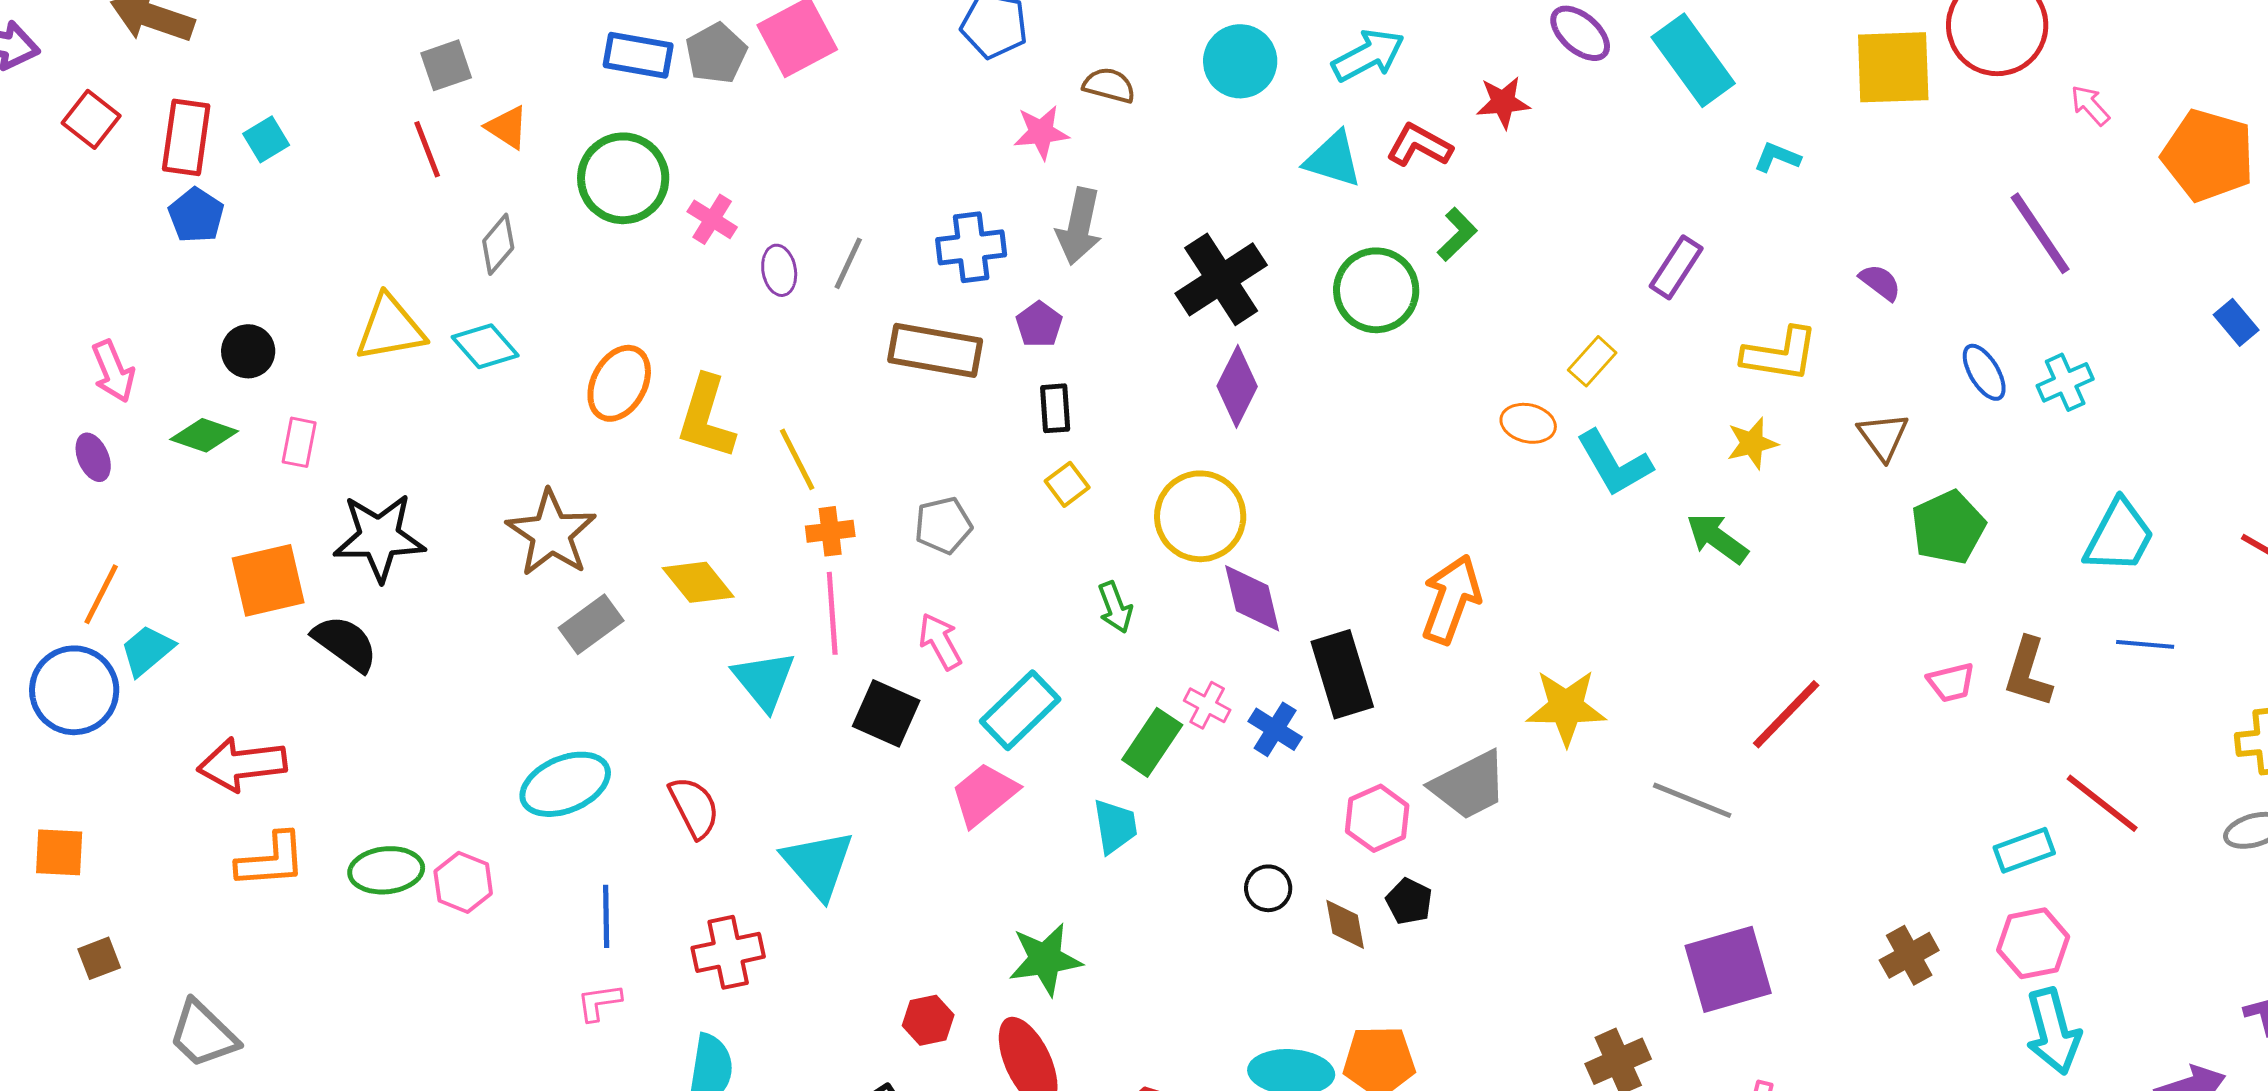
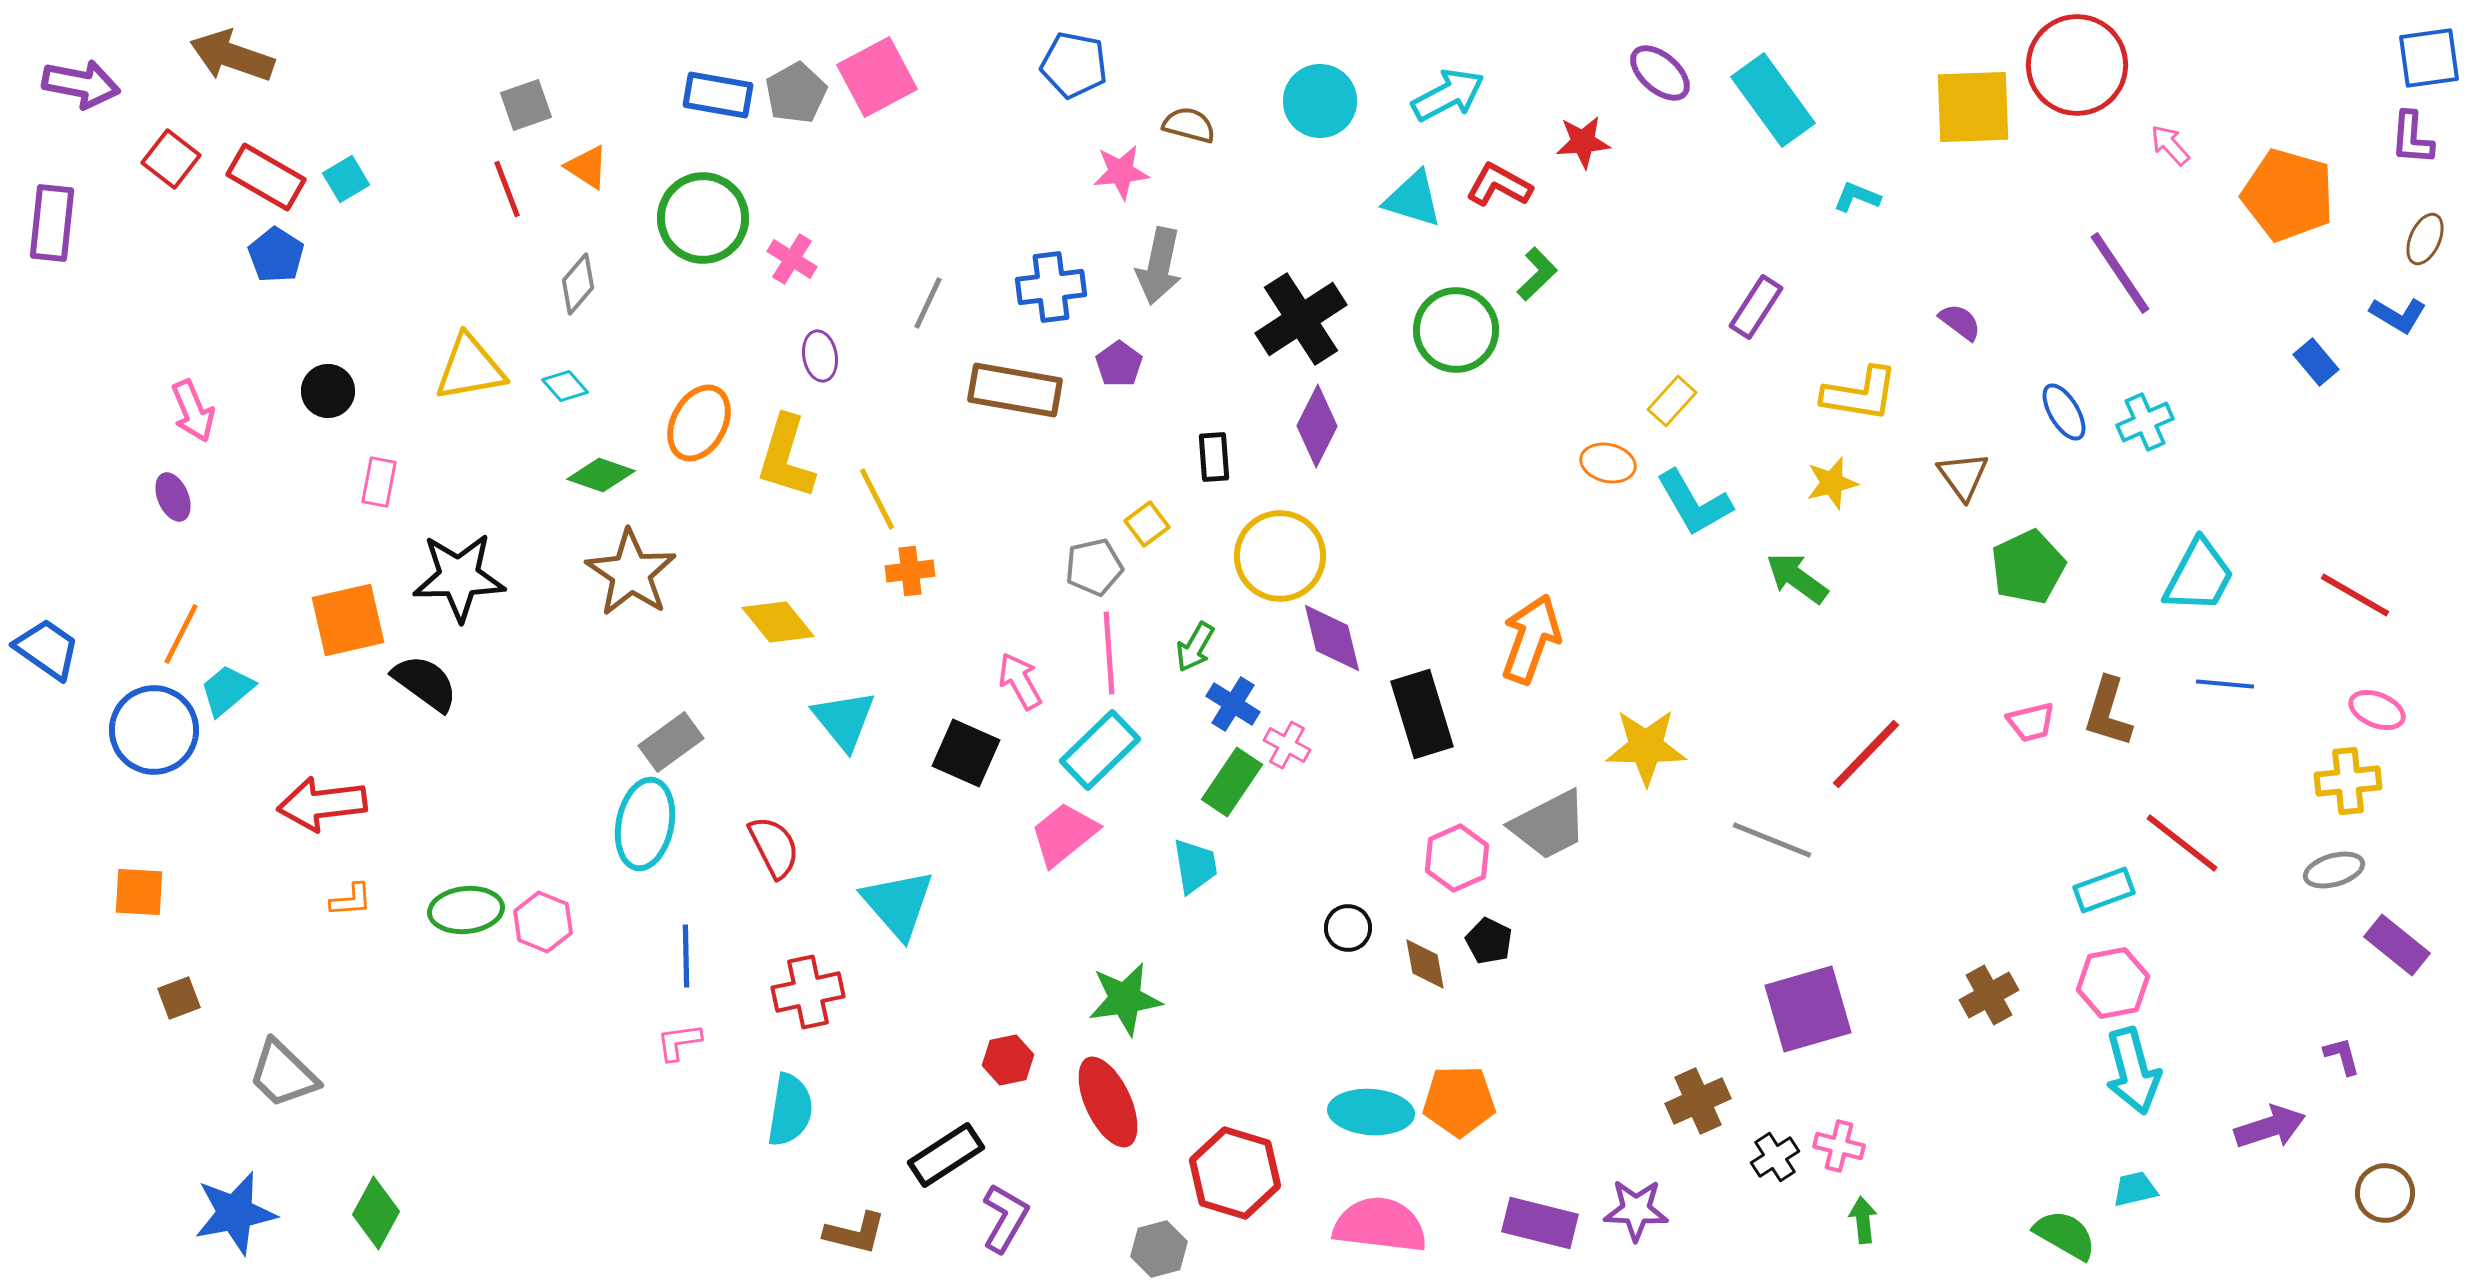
red rectangle: (186, 137) -> (266, 177), turned -68
purple ellipse: (779, 270) -> (820, 356), moved
cyan diamond: (485, 346) -> (565, 386), size x0.7
black rectangle: (1055, 408) -> (1214, 457), moved
green diamond: (204, 435) -> (601, 475), moved
gray pentagon: (943, 525) -> (1094, 567), moved
green arrow: (1115, 607) -> (1195, 647), turned 51
pink line: (832, 613) -> (1109, 653), moved
gray rectangle: (591, 624) -> (671, 742), moved
blue cross: (1275, 729) -> (1233, 704), moved
cyan ellipse: (565, 784) -> (645, 824), turned -56
orange L-shape: (271, 860) -> (351, 900), size x0.6

